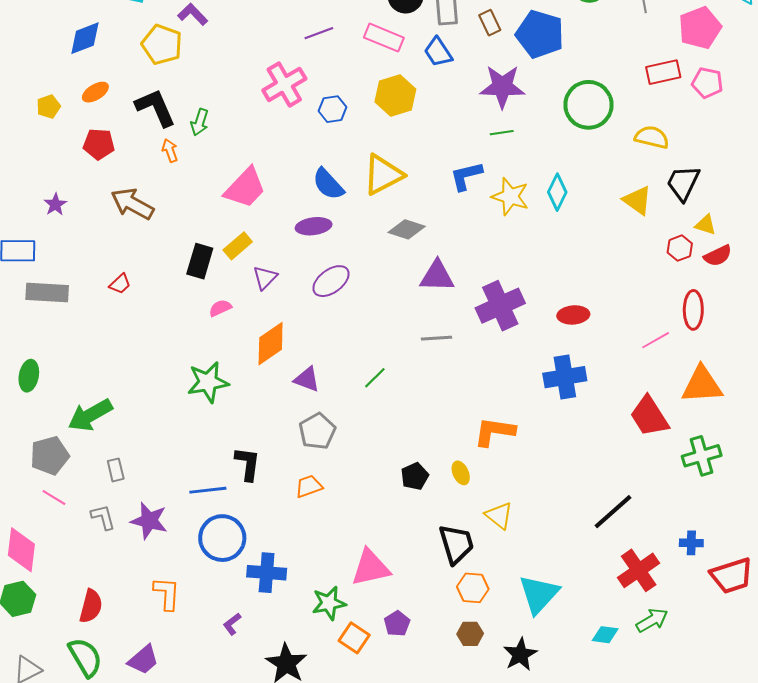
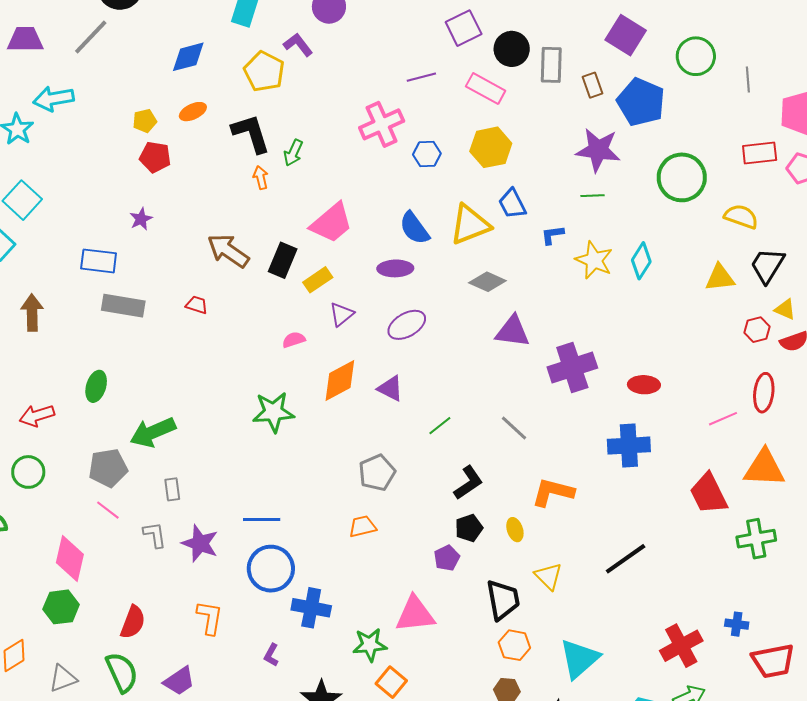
blue trapezoid: (438, 52) -> (512, 204), moved
red pentagon: (99, 144) -> (155, 157), moved
blue L-shape: (466, 176) -> (552, 235), size x0.7
yellow triangle: (637, 200) -> (720, 278), turned -48
brown arrow: (132, 204) -> (228, 251), moved
black rectangle: (200, 261) -> (283, 260), moved
red trapezoid: (120, 284) -> (197, 305), turned -125
gray line: (437, 338) -> (514, 428), moved, turned 40
purple triangle: (307, 379) -> (390, 389), moved
black L-shape: (248, 464) -> (468, 483), moved, turned 42
black line: (613, 512) -> (626, 559), moved
purple L-shape: (232, 624) -> (271, 655), turned -30
purple pentagon: (397, 624) -> (447, 558), moved

